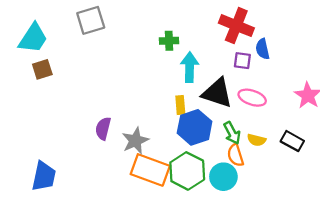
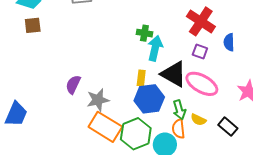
green cross: (169, 41) -> (144, 33), moved
blue semicircle: (263, 49) -> (229, 42), moved
pink ellipse: (252, 98) -> (202, 84), size x1.4

